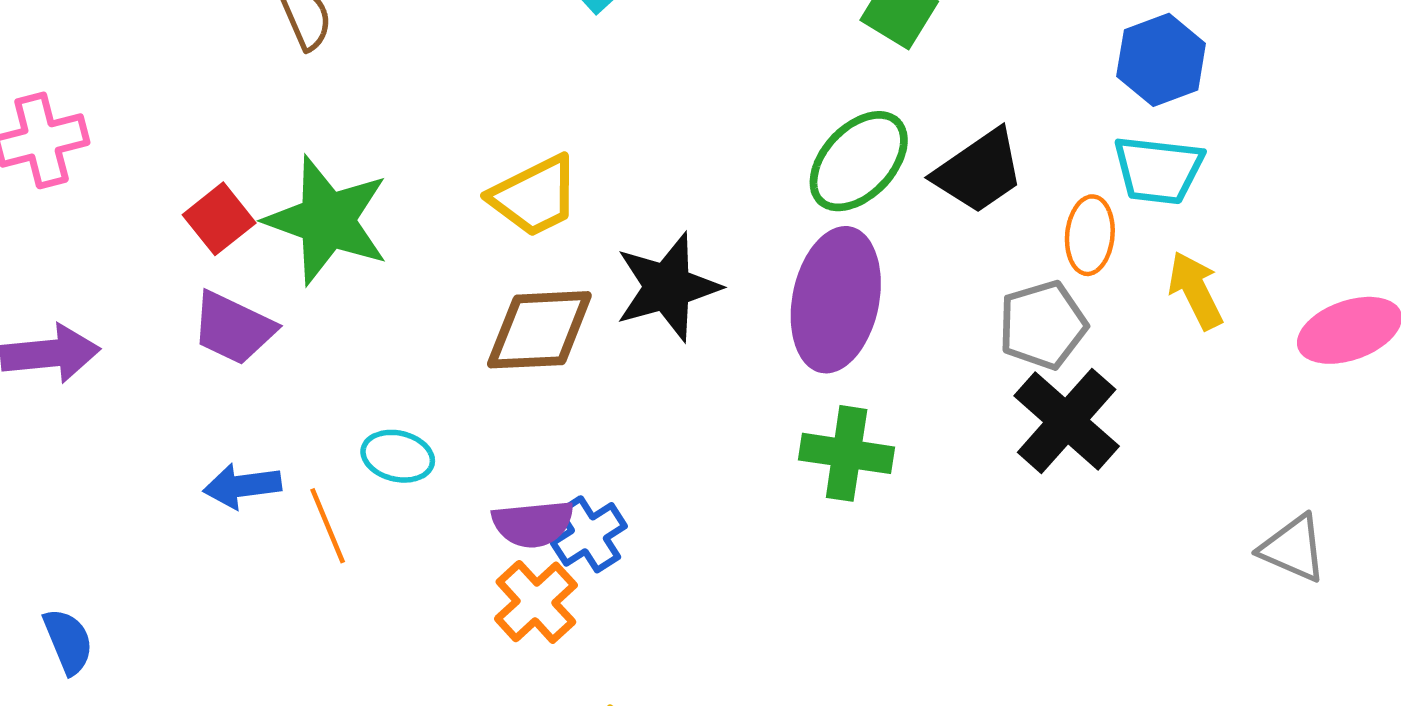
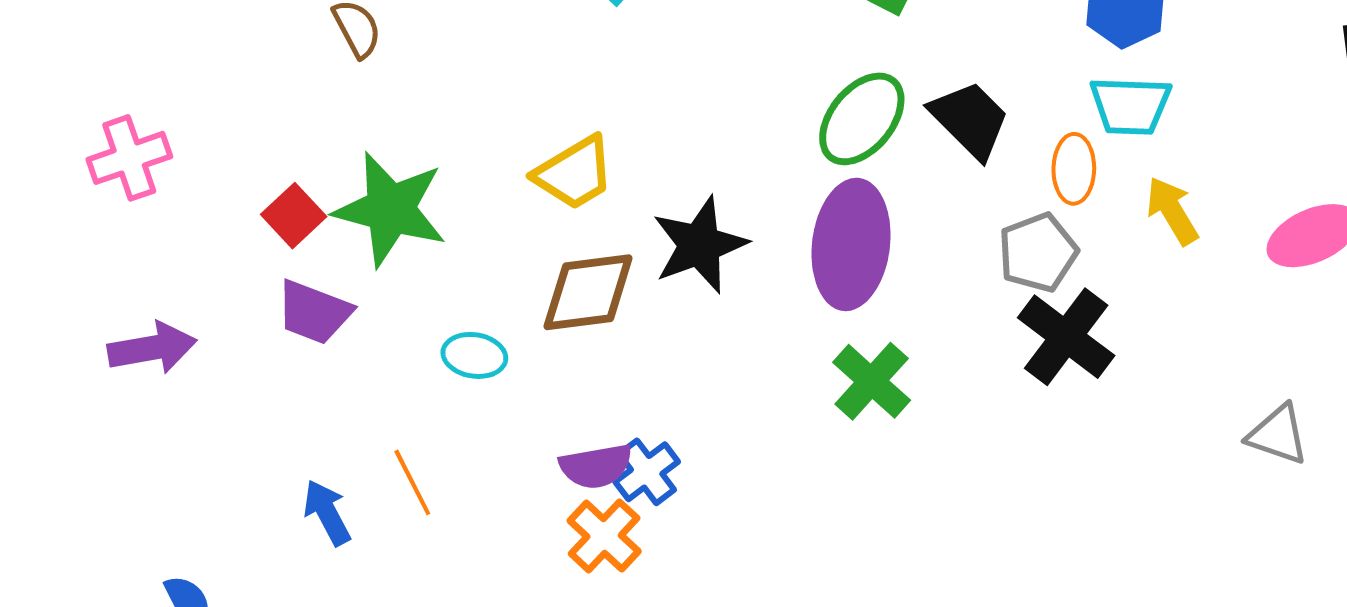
black trapezoid: (979, 171) -> (970, 119), turned -96
green cross: (847, 453) -> (872, 381), turned 38
cyan ellipse: (398, 456) -> (474, 355), moved
blue arrow: (242, 486) -> (327, 513), moved, turned 74

